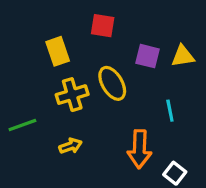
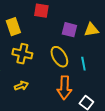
yellow ellipse: (112, 83) -> (59, 57), moved
yellow cross: (72, 95) -> (22, 54), turned 30

